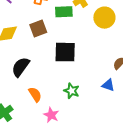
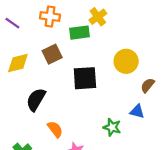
yellow circle: (104, 18) -> (126, 61), moved
green star: (72, 91) -> (112, 127), moved

